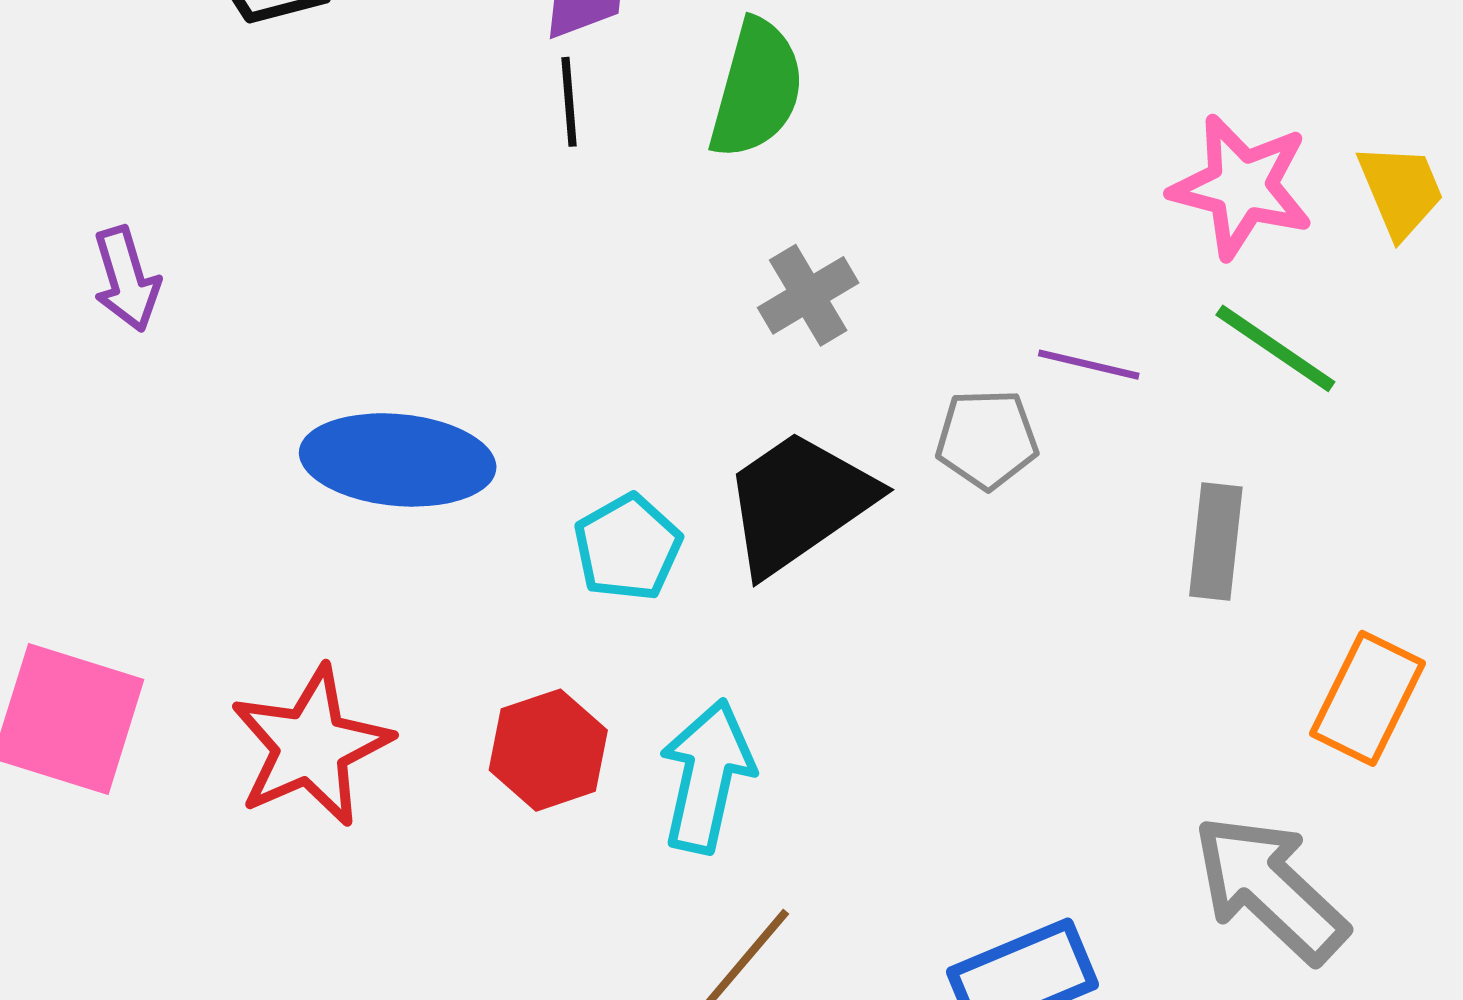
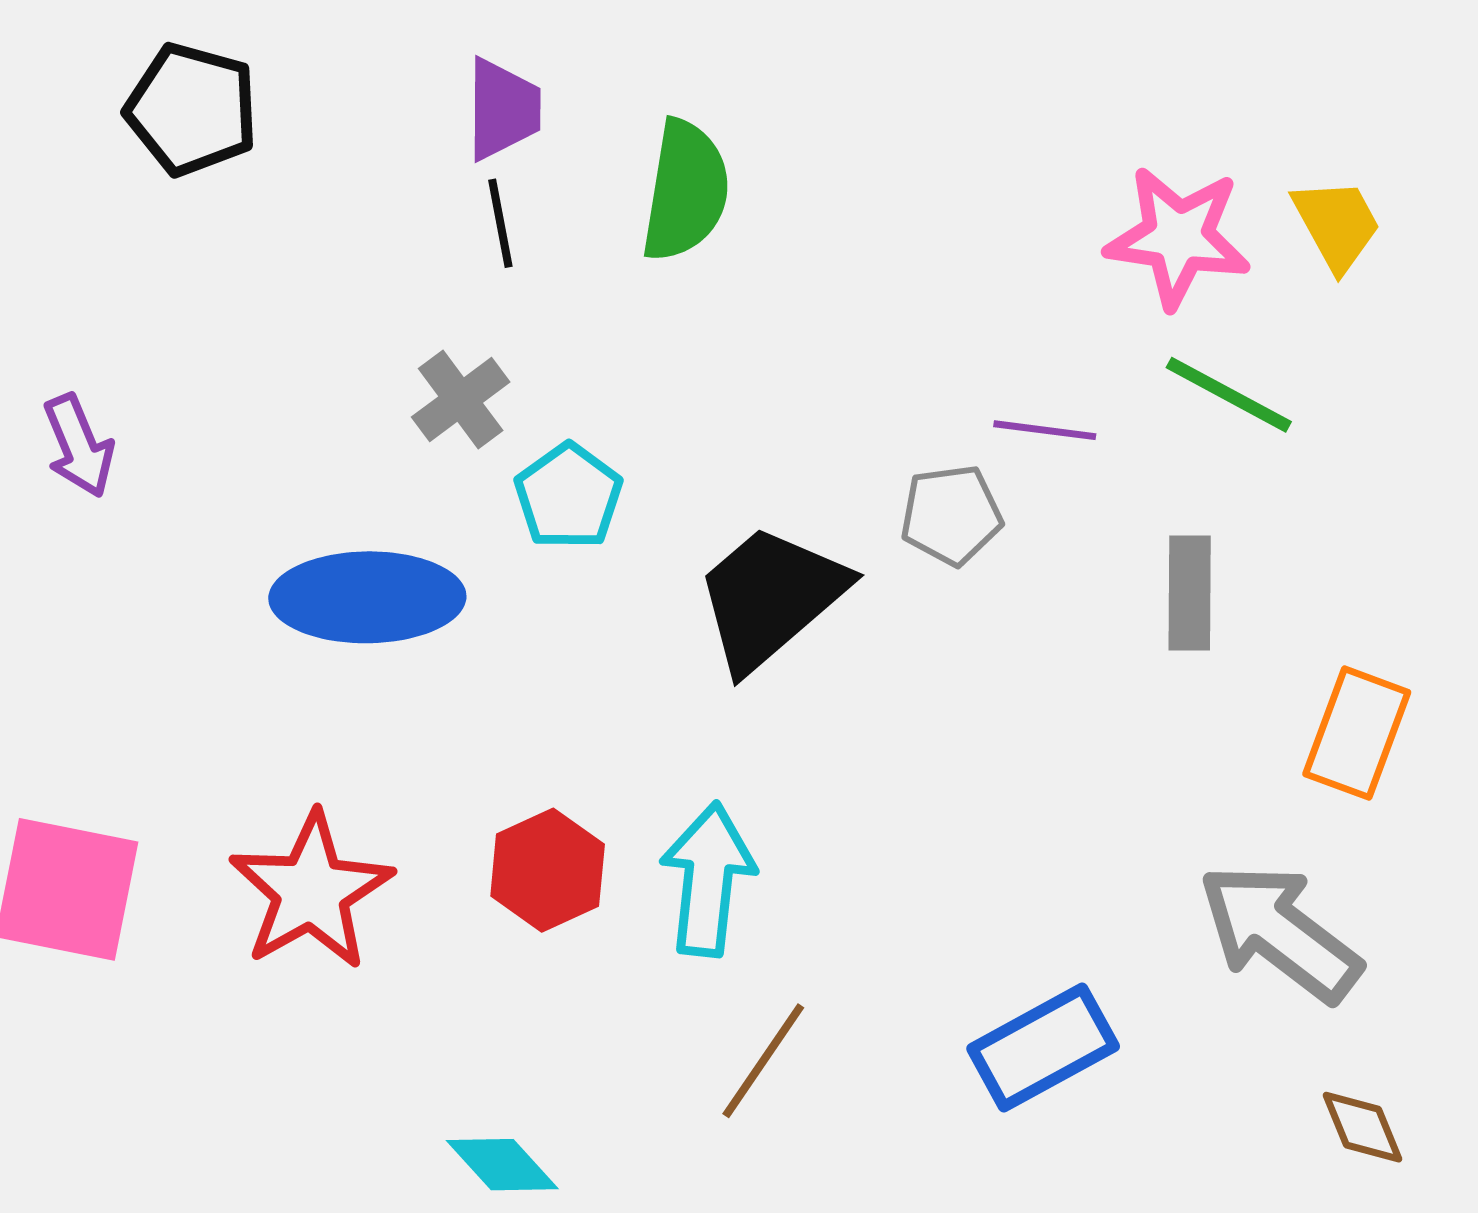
gray cross: (808, 295) -> (461, 400), moved
cyan pentagon: (628, 547) -> (568, 496), moved

